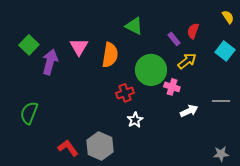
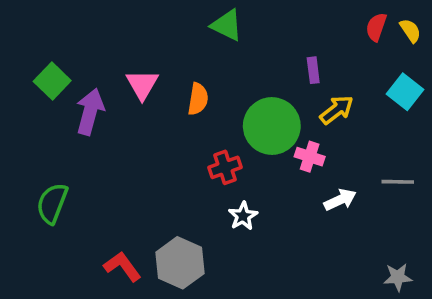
green triangle: (134, 26) -> (227, 25), moved
red semicircle: (193, 31) -> (376, 27), moved
purple rectangle: (174, 39) -> (313, 70), turned 32
orange semicircle: (110, 55) -> (198, 99), size x0.7

